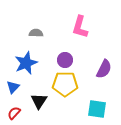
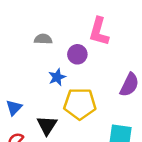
purple circle: (65, 60) -> (77, 54), moved
blue star: (26, 63) -> (57, 77), moved, size x0.6

